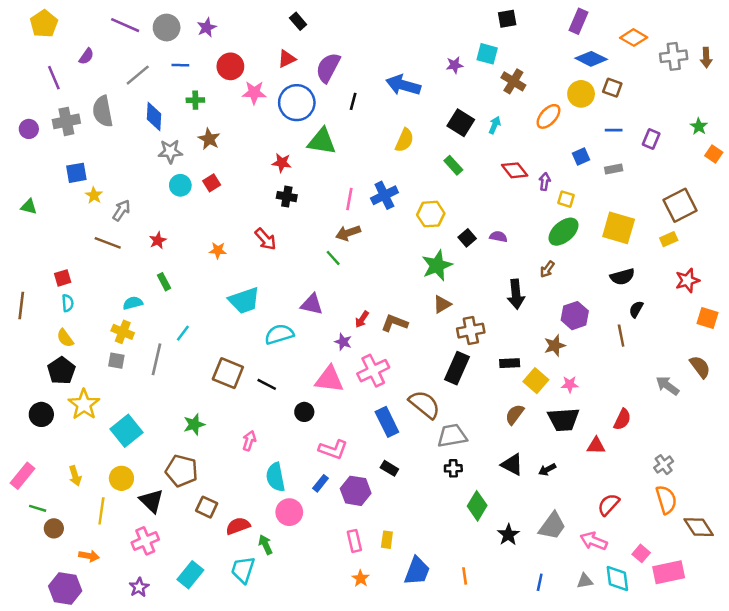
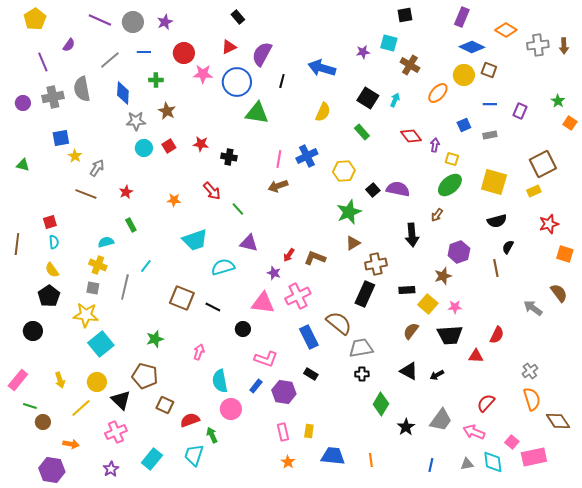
red star: (282, 163) -> (201, 144), moved
purple semicircle: (498, 237) -> (398, 189), size x1.6
green line: (333, 258) -> (238, 209), moved
yellow star: (84, 404) -> (86, 315), moved, turned -30
yellow line: (101, 511) -> (81, 408), turned 40
blue trapezoid: (417, 571) -> (333, 456), turned -105

